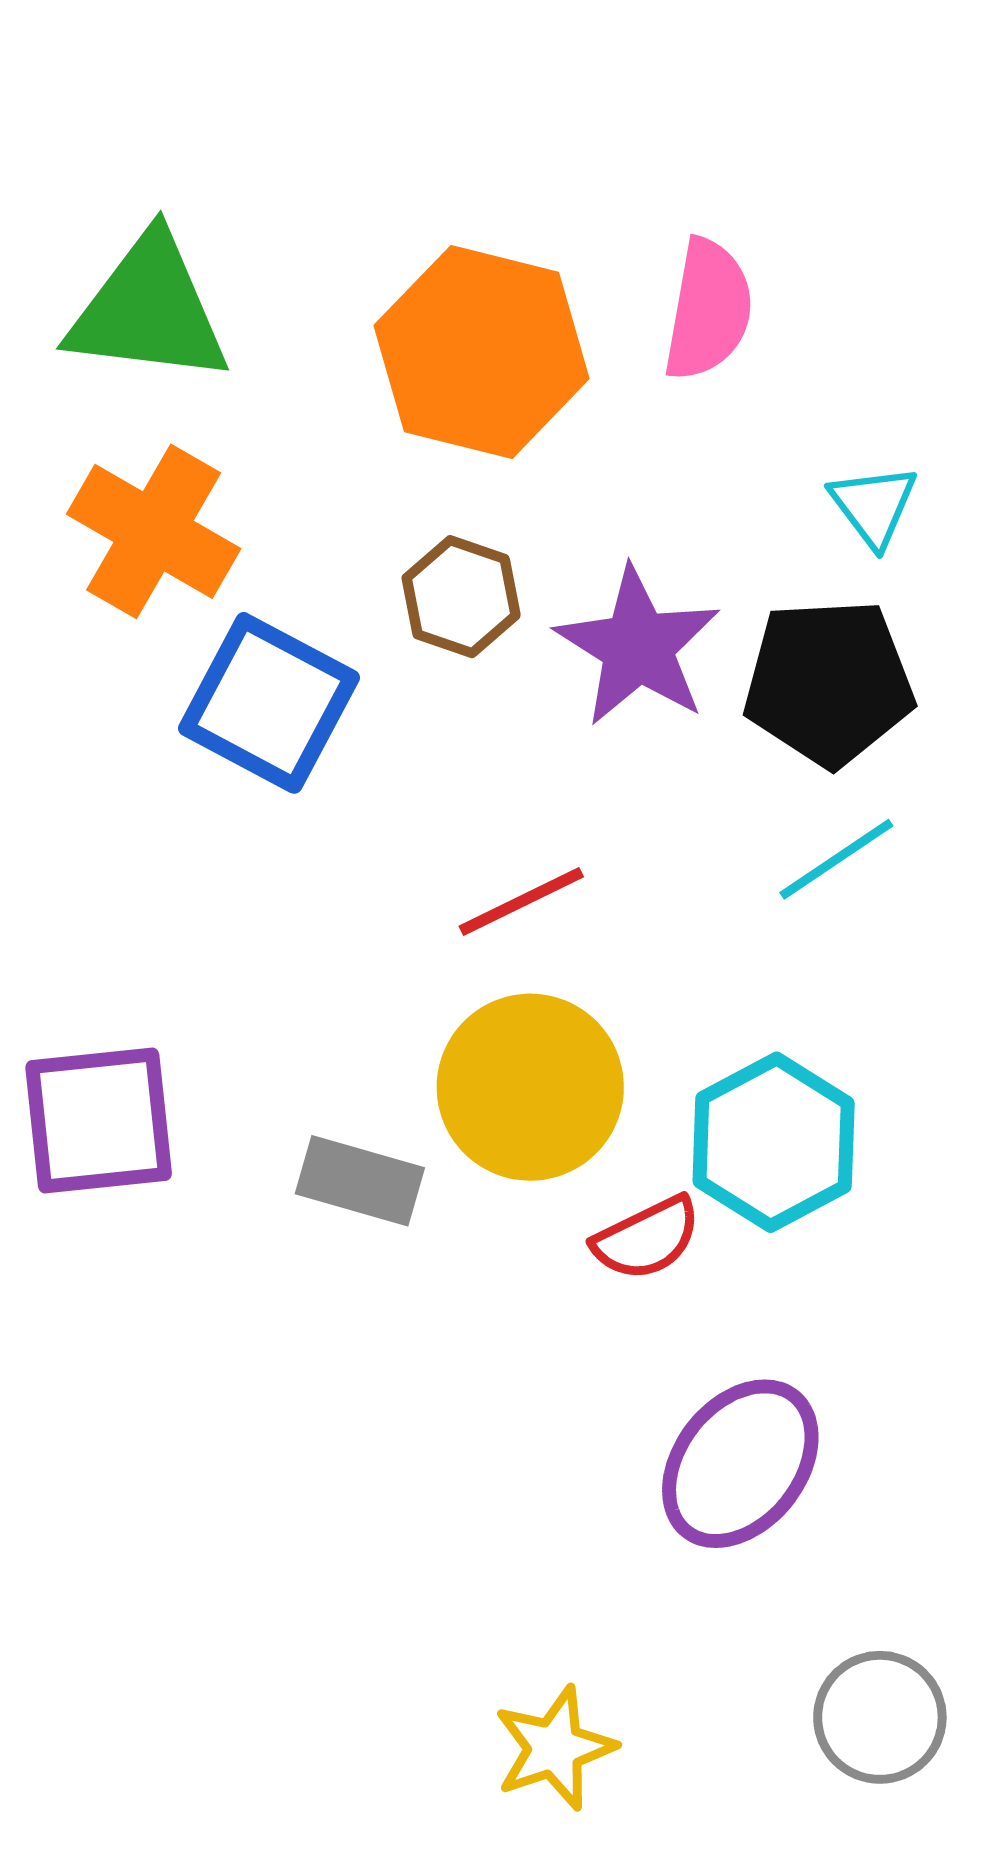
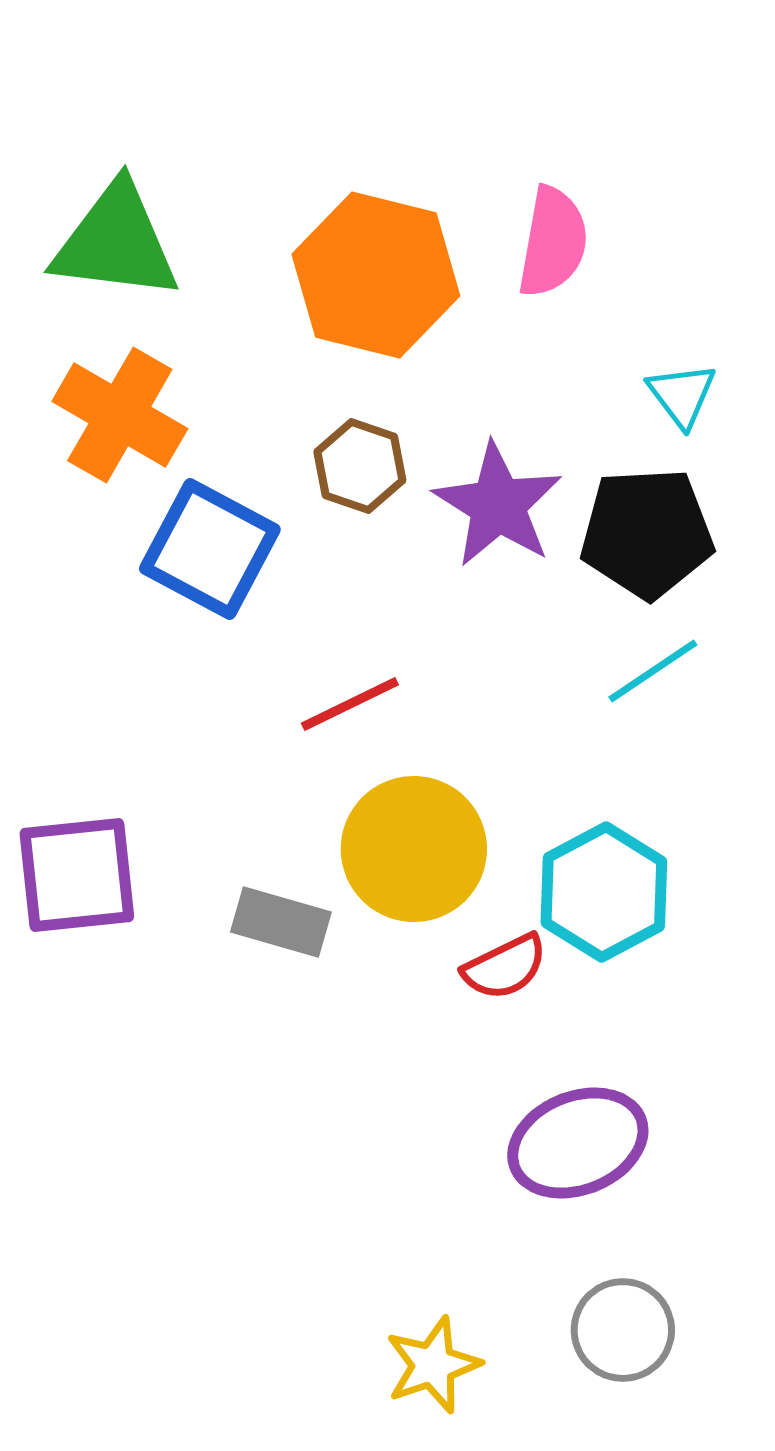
red line: (521, 901) -> (350, 704), moved
purple ellipse: (740, 1464) -> (578, 1143), turned 30
gray circle: (880, 1717) -> (623, 1330), moved

